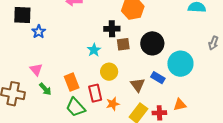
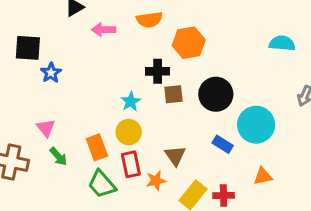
yellow circle: (109, 72) -> (129, 132), moved
brown triangle: (138, 85) -> (175, 156), moved
orange triangle: (180, 105) -> (263, 176), moved

